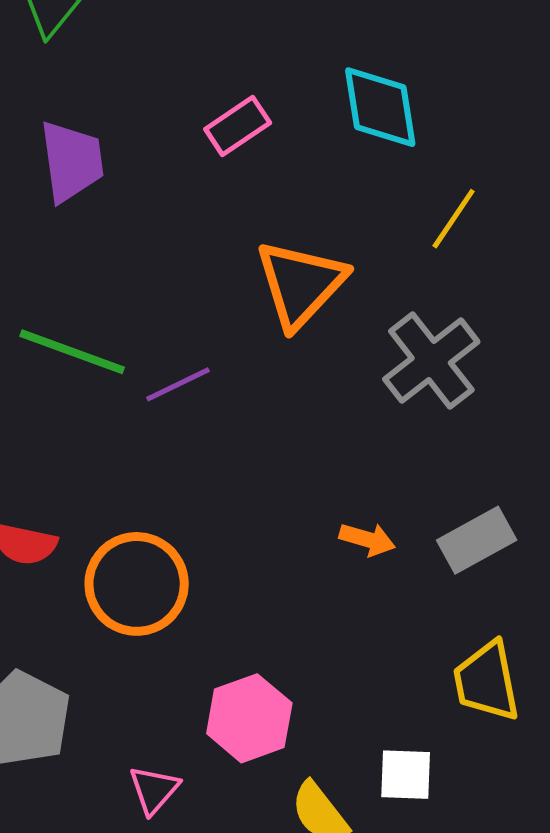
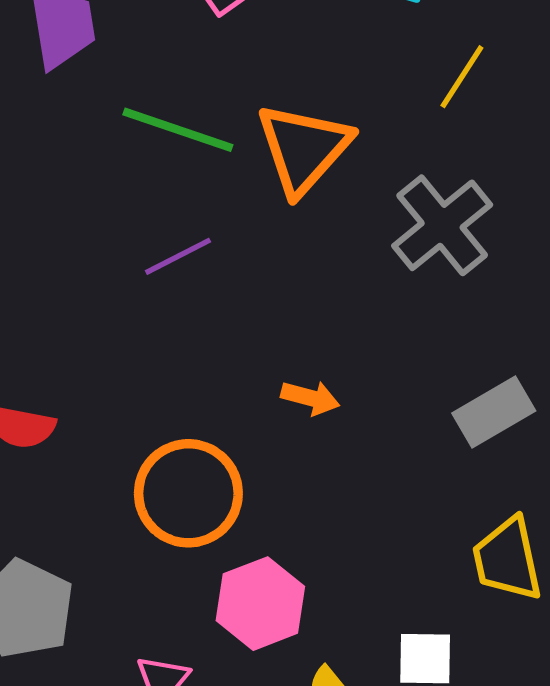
green line: (72, 352) -> (178, 130), moved
orange arrow: (367, 539) -> (310, 398), moved
orange circle: (137, 584) -> (188, 493), moved

